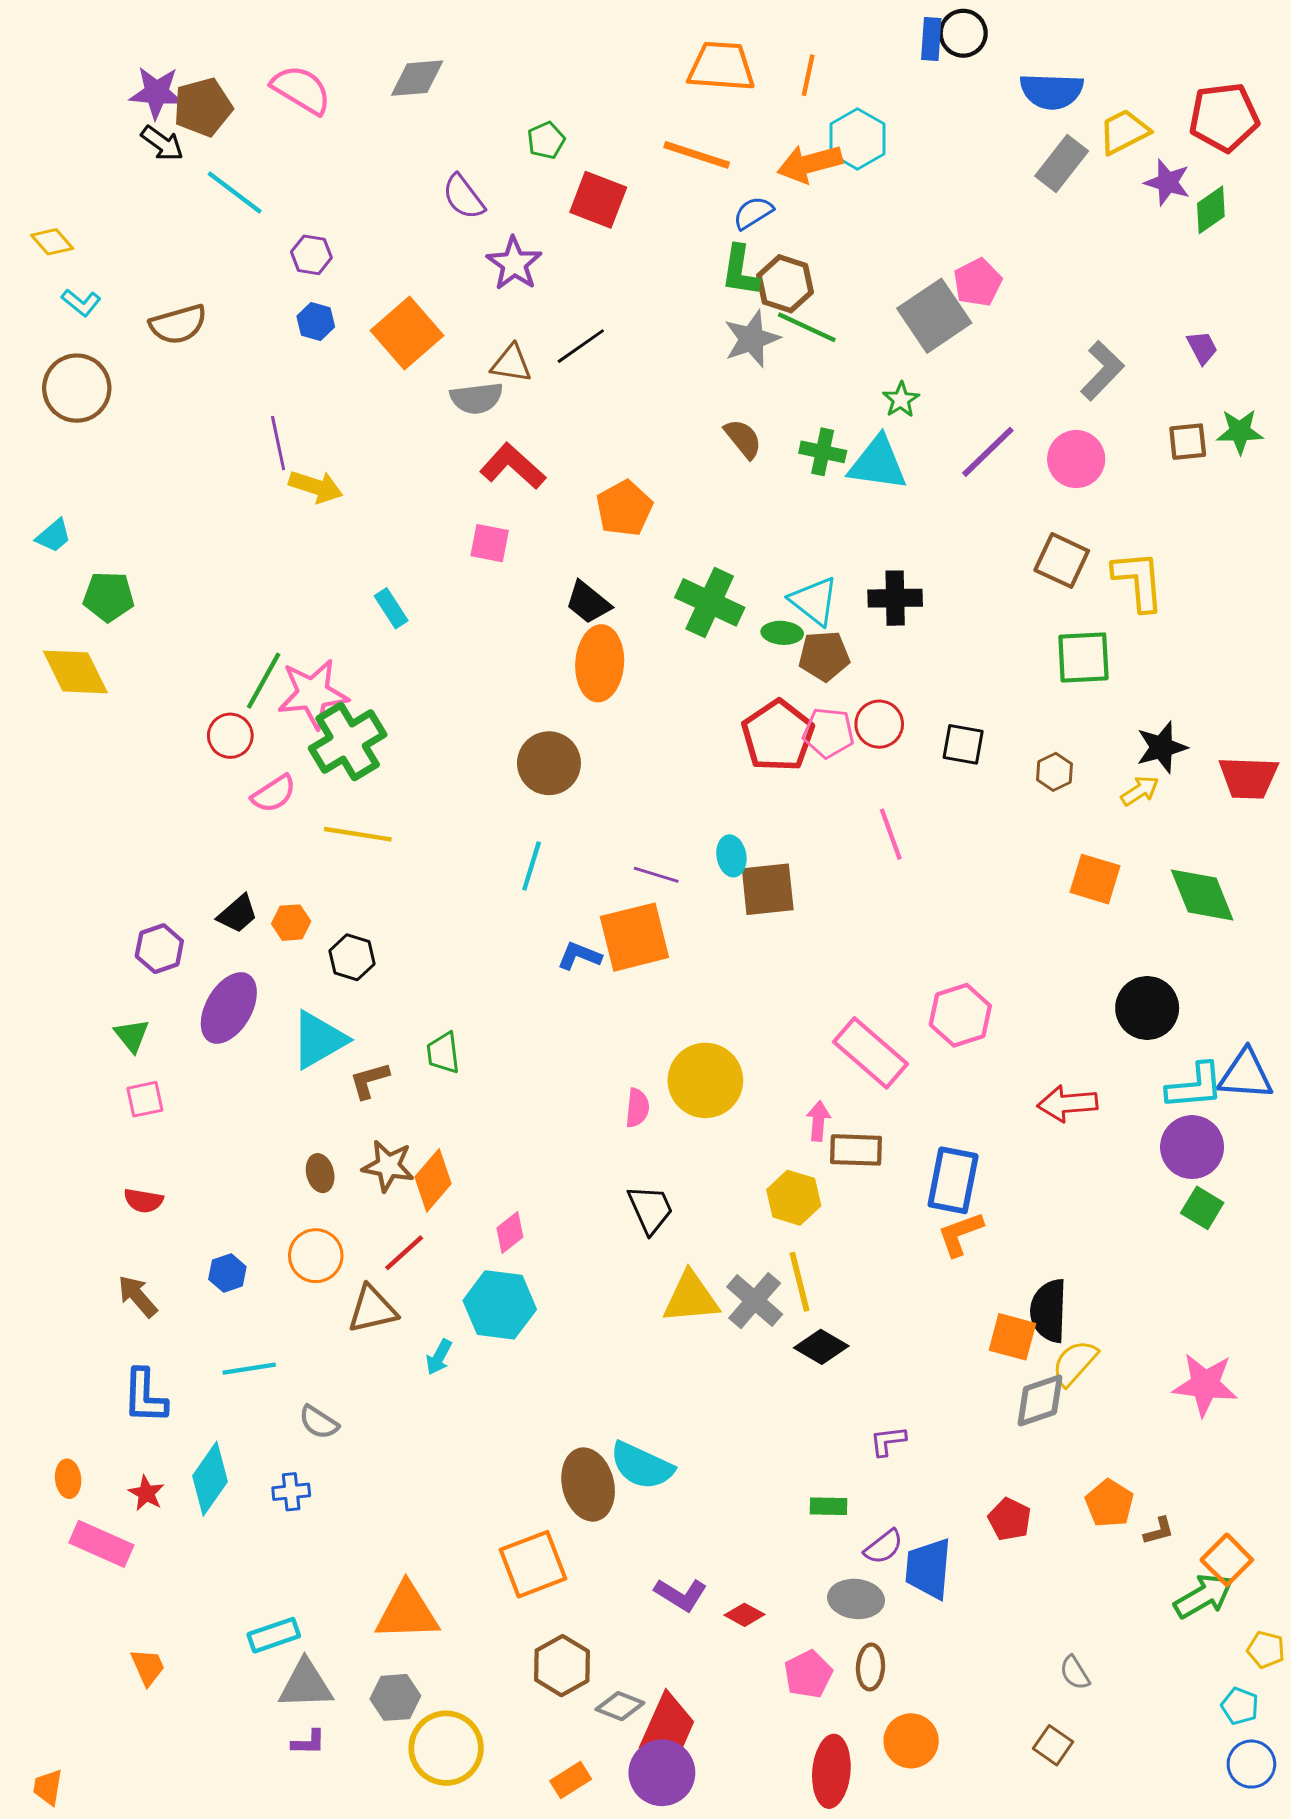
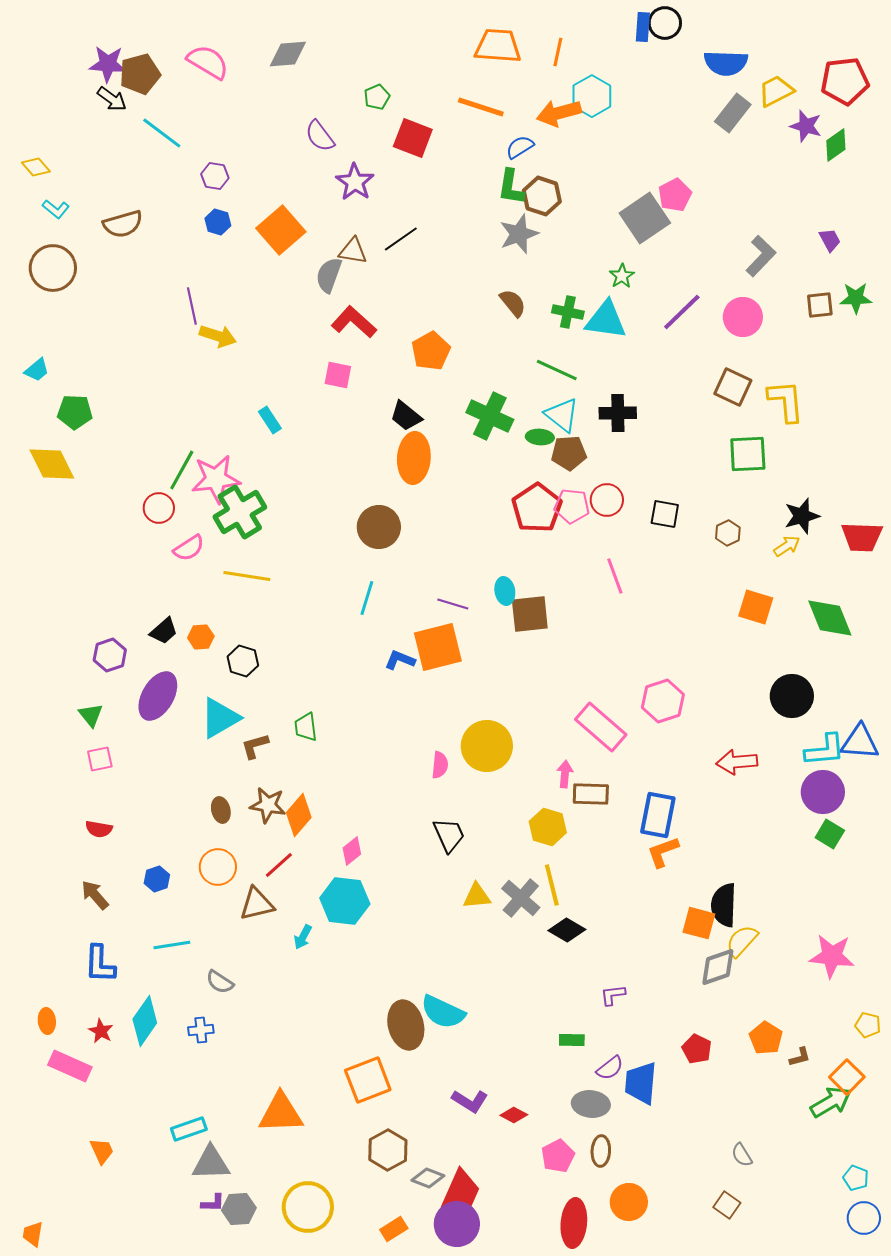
green line: (807, 327) -> (557, 370), moved
gray semicircle: (477, 398) -> (329, 275), turned 117
yellow triangle: (691, 1298) -> (477, 896), size x0.7
yellow pentagon: (1266, 1650) -> (868, 1025), moved
gray hexagon: (395, 1697) -> (239, 1209), moved

